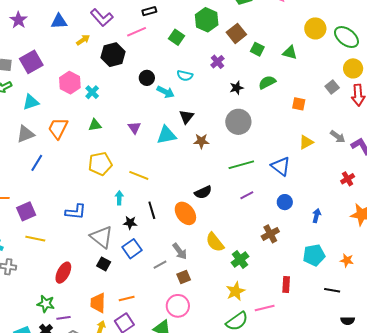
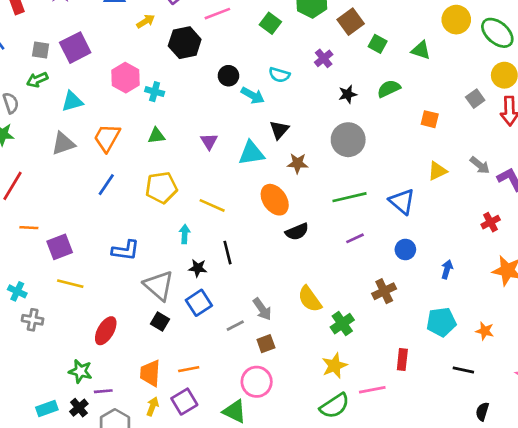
cyan cross: (92, 92) -> (155, 92), turned -32
blue line: (37, 163) -> (106, 185), moved
orange ellipse: (185, 213) -> (275, 200), moved
black semicircle: (348, 321) -> (482, 412), turned 104

